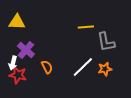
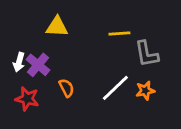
yellow triangle: (17, 22) -> (57, 27), moved
white arrow: (13, 63) -> (19, 62), moved

